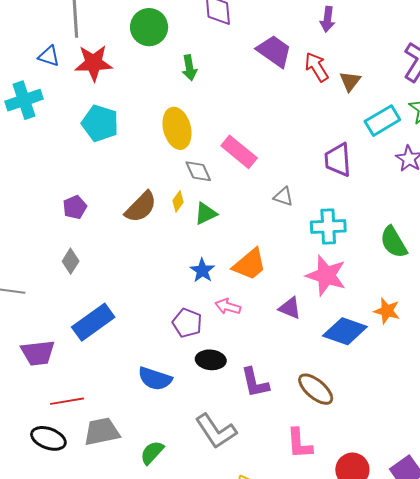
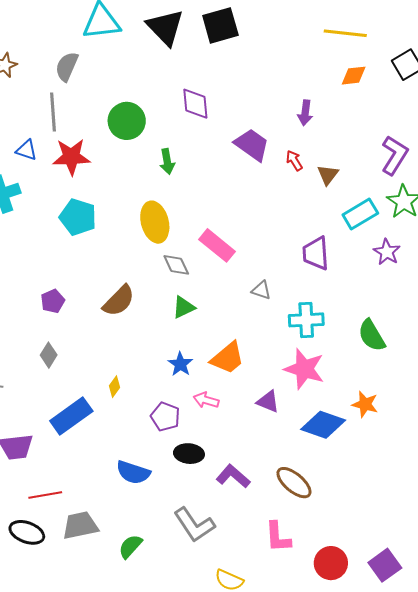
red arrow: (317, 67) -> (294, 160), size x0.7
yellow diamond: (178, 201) -> (114, 387), moved
purple L-shape: (255, 383) -> (233, 476), turned 144

